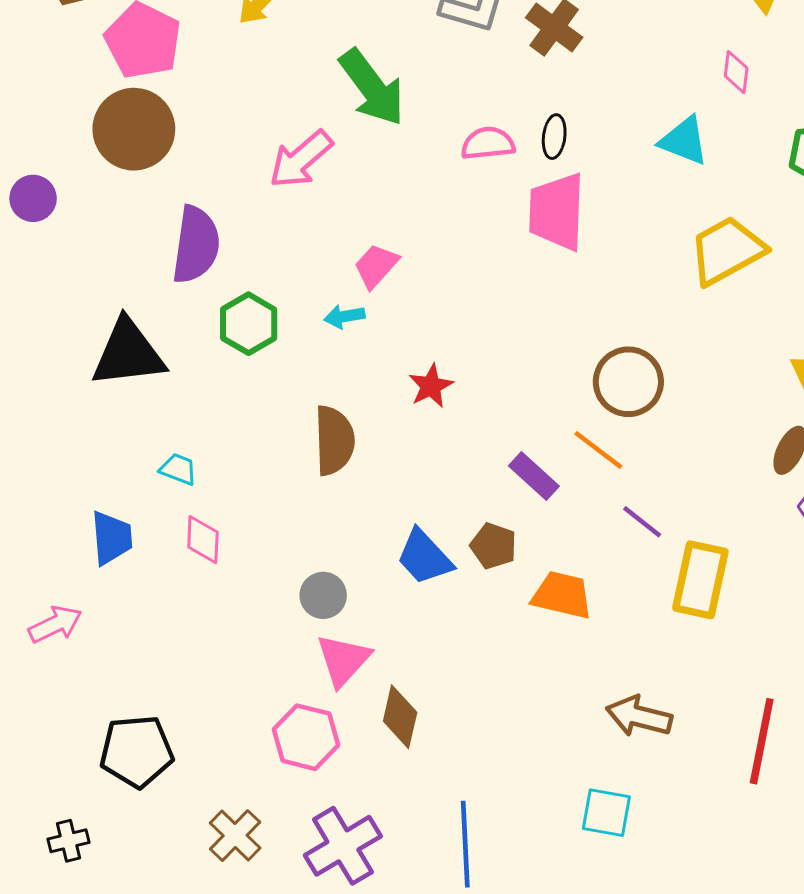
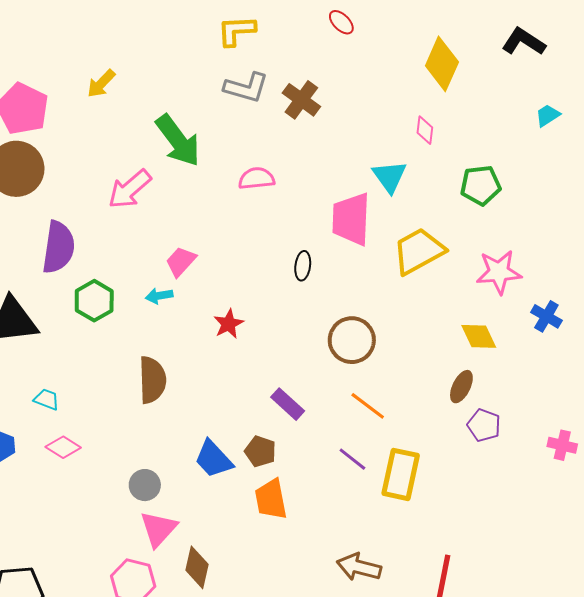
black ellipse: (554, 137) -> (303, 266), moved
cyan triangle: (684, 141) -> (389, 177), turned 33
pink trapezoid: (557, 212) -> (351, 219), moved
red star: (431, 386) -> (229, 324), moved
orange line: (598, 450) -> (368, 406), moved
purple line: (642, 522) -> (352, 459), moved
pink diamond: (203, 540) -> (63, 447), turned -60
orange trapezoid: (562, 595) -> (271, 499), moved, turned -114

